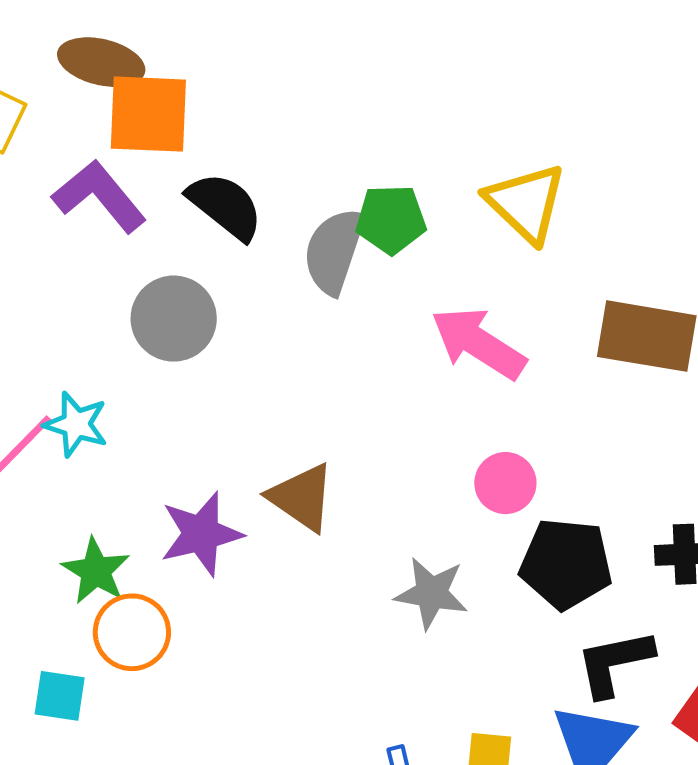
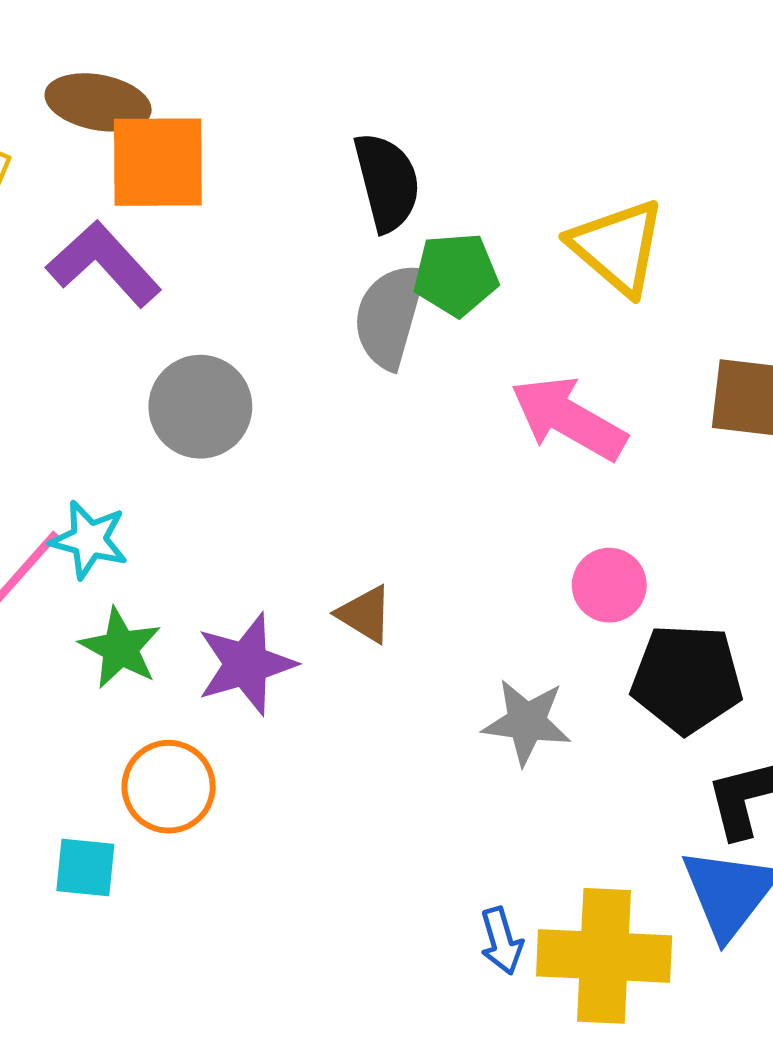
black semicircle: (225, 206) -> (387, 182), moved, turned 40
brown triangle: (302, 497) -> (365, 614), size x0.7
green star: (96, 571) -> (120, 648), moved

